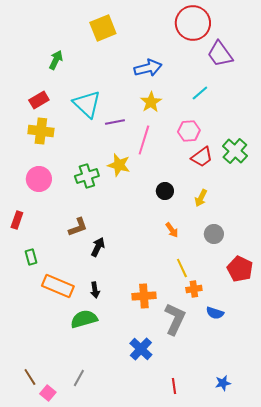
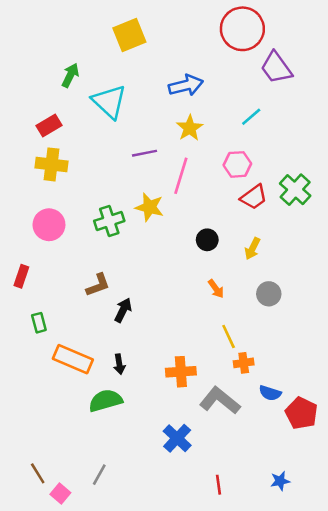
cyan triangle: (87, 104) -> (109, 102), moved
red pentagon: (240, 269) -> (301, 413), moved
gray L-shape: (175, 319) -> (220, 401), turned -76

